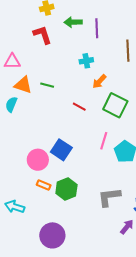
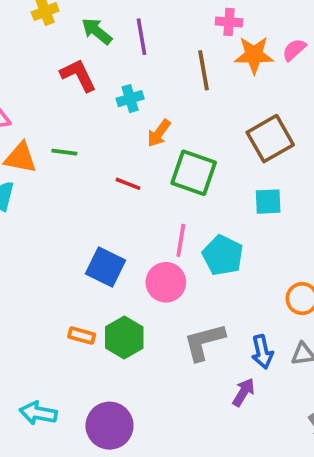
green arrow: (73, 22) -> (97, 31), turned 48
red L-shape: (42, 35) -> (78, 75), moved
pink circle: (38, 160) -> (166, 282), moved
cyan arrow: (15, 207) -> (38, 413), moved

